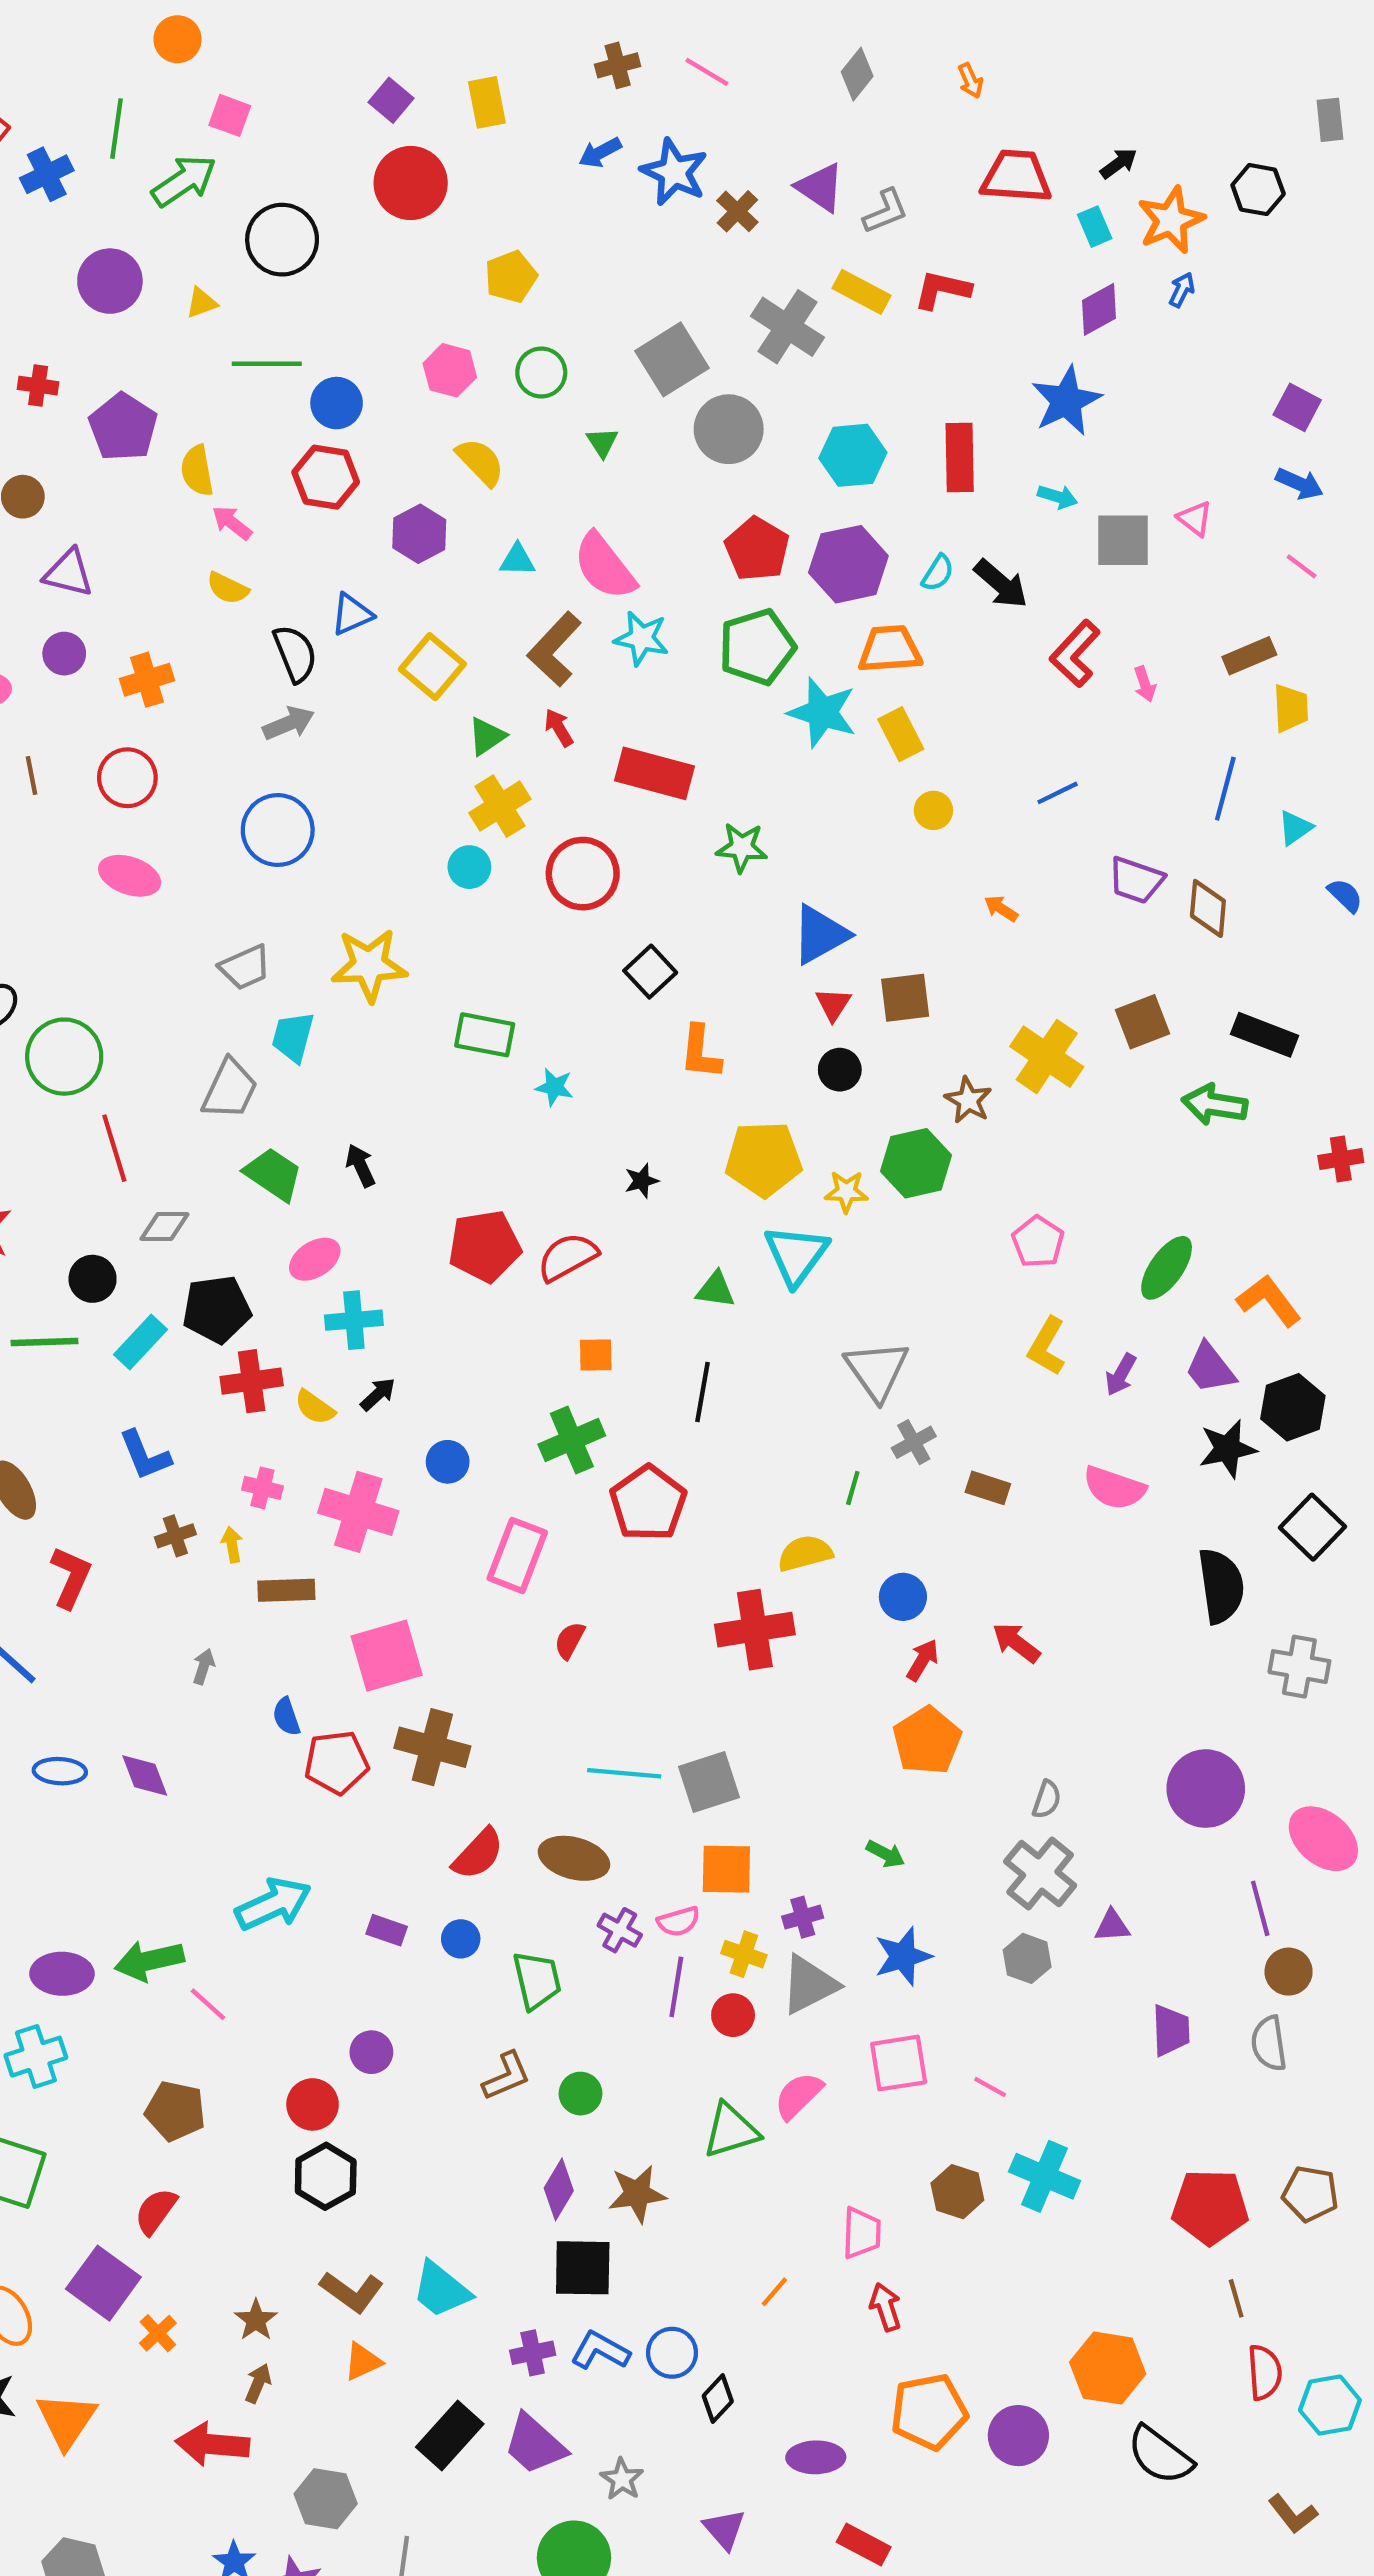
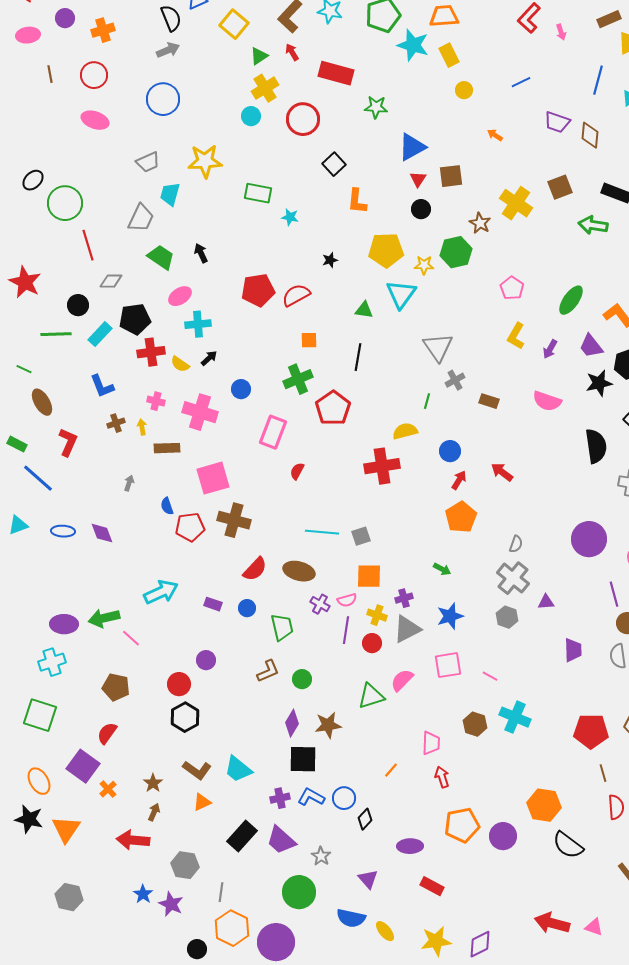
gray square: (709, 1782) -> (361, 536), size x0.7

